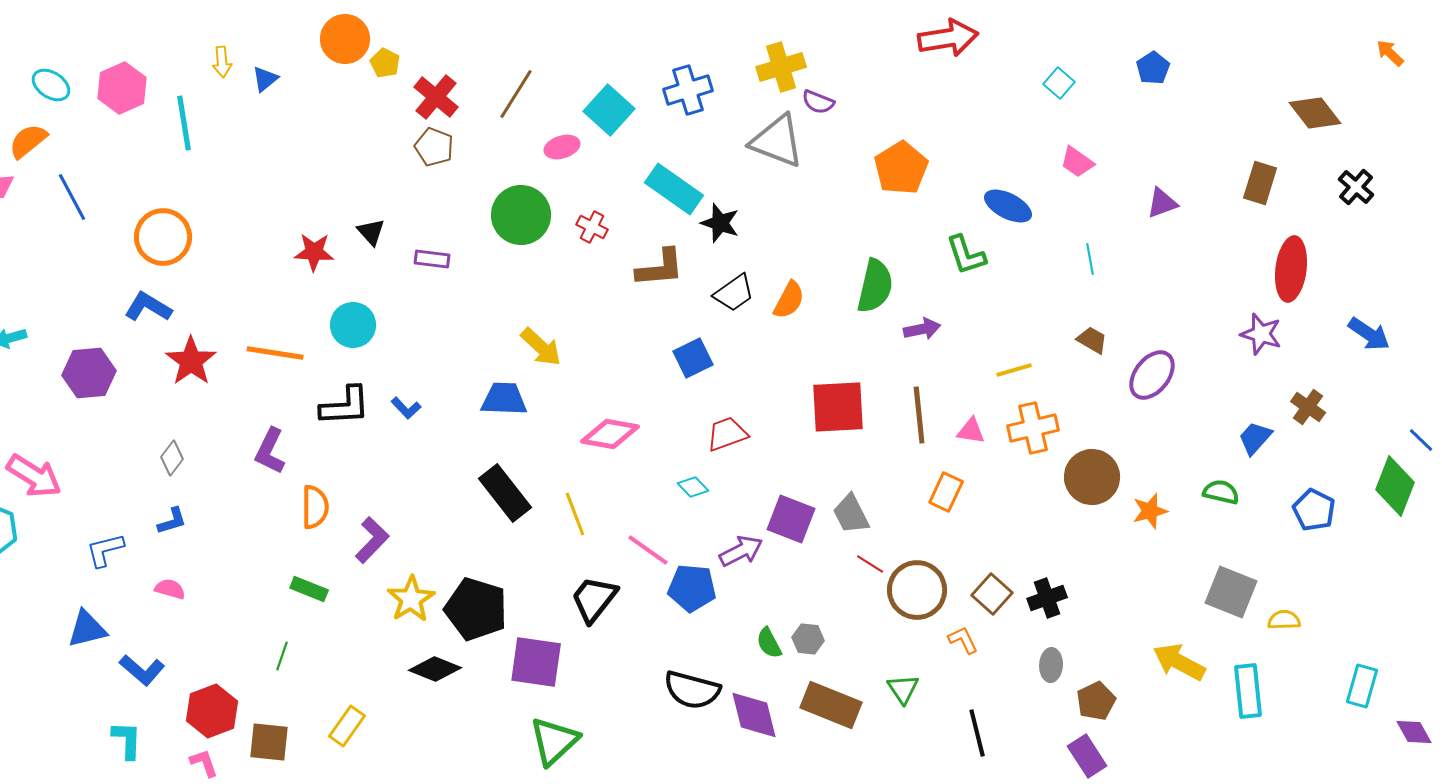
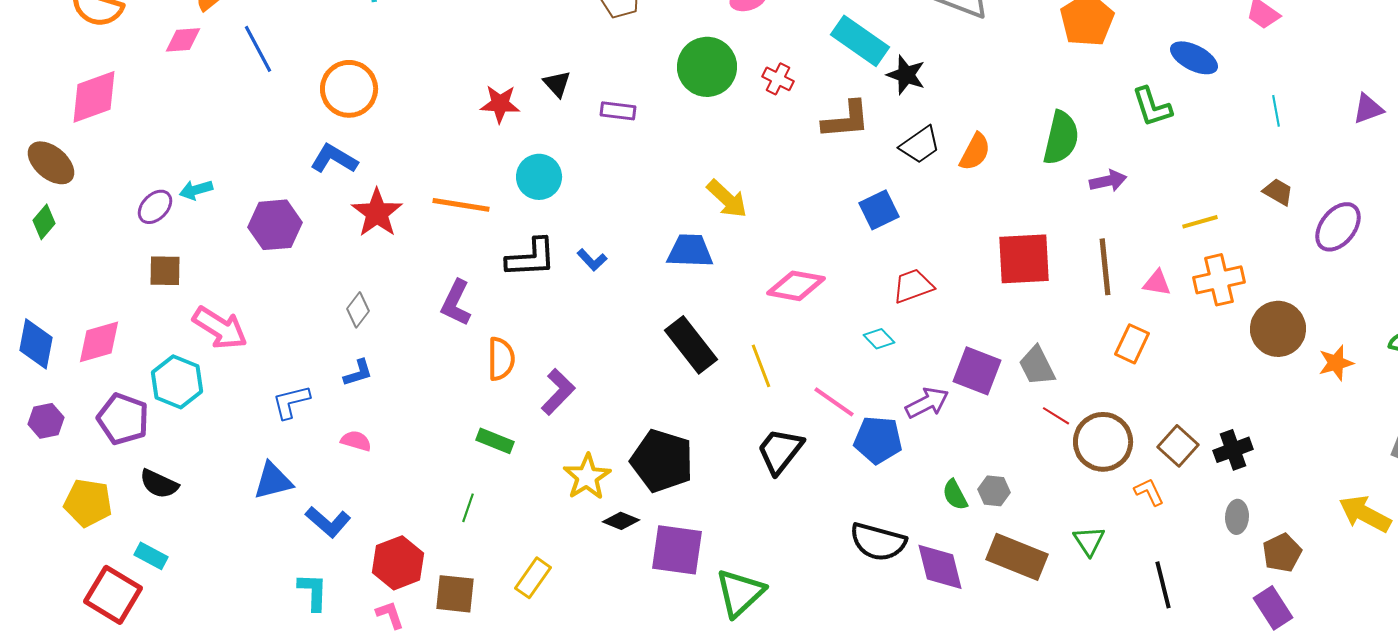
purple triangle: (1162, 203) -> (1368, 109), moved
yellow star: (411, 599) -> (587, 477), moved
purple square: (536, 662) -> (677, 550), moved
black diamond: (435, 669) -> (621, 521), size x0.7

